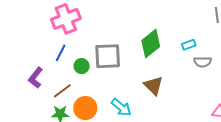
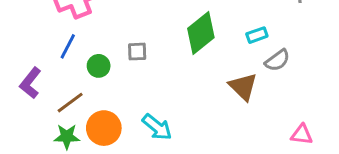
gray square: (108, 56) -> (137, 52), size x0.5
gray semicircle: (203, 62) -> (277, 60), turned -36
brown triangle: (153, 86) -> (243, 87), moved

